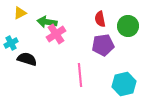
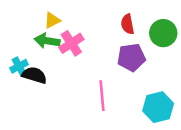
yellow triangle: (20, 13) -> (52, 20), moved
green arrow: (47, 22) -> (47, 41), moved
cyan cross: (11, 43) -> (19, 66), moved

